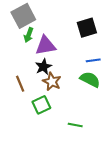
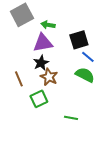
black square: (87, 28) -> (79, 40), moved
green arrow: (29, 35) -> (48, 25), moved, turned 80
blue line: (93, 60) -> (88, 57), turned 48

